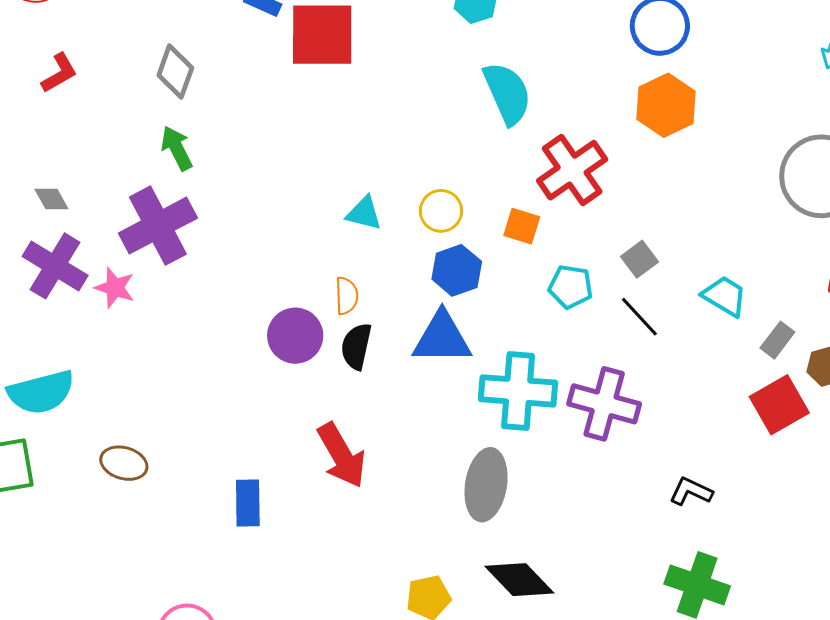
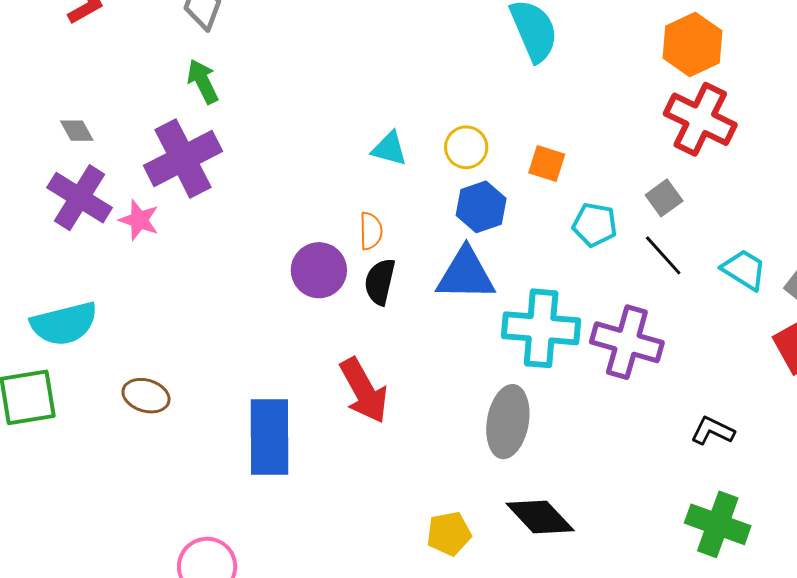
red cross: (572, 170) -> (700, 119), moved, turned -30
cyan trapezoid: (725, 296) -> (744, 270), moved
blue rectangle: (248, 503) -> (269, 437), size x1.6

